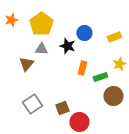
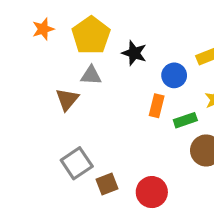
blue circle: (84, 33) -> (174, 75), moved
black star: (67, 46) -> (134, 53), moved
brown square: (62, 108) -> (107, 184), moved

